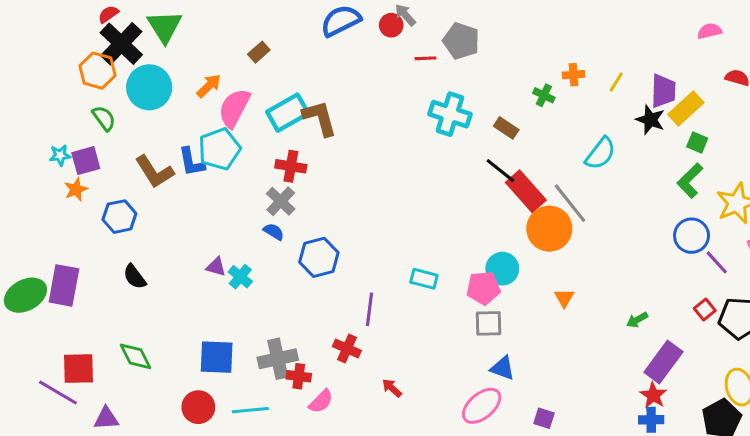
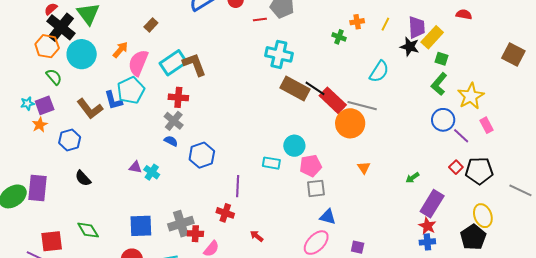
brown rectangle: (506, 128) -> (295, 89), moved, size x1.8
gray line: (570, 203) -> (362, 106), turned -32
cyan circle: (502, 269) -> (294, 146), moved

